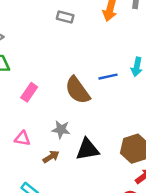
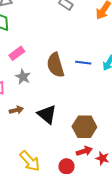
gray star: (61, 130) -> (23, 77), moved
black triangle: (87, 149) -> (47, 114), turned 30

